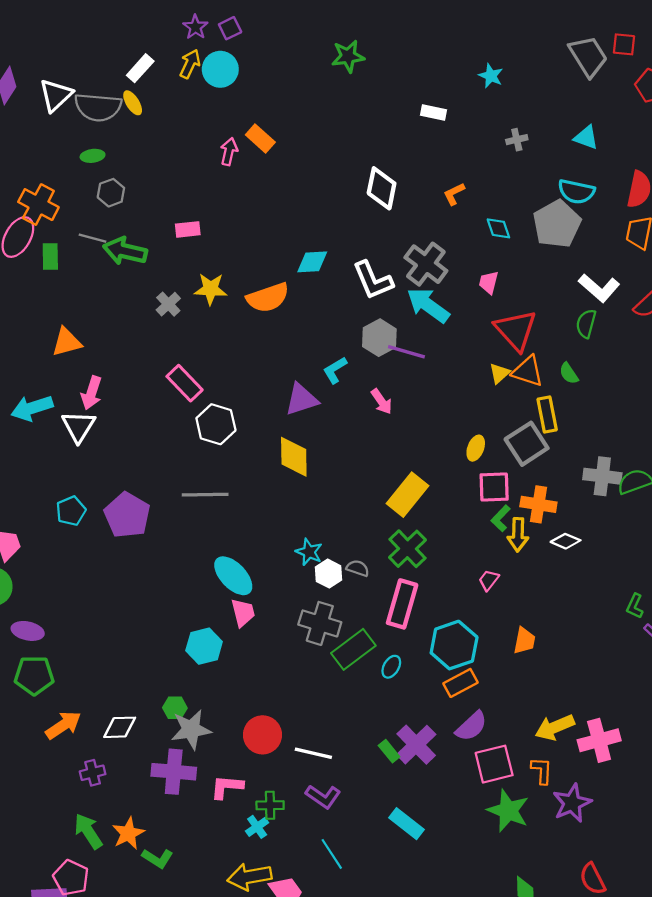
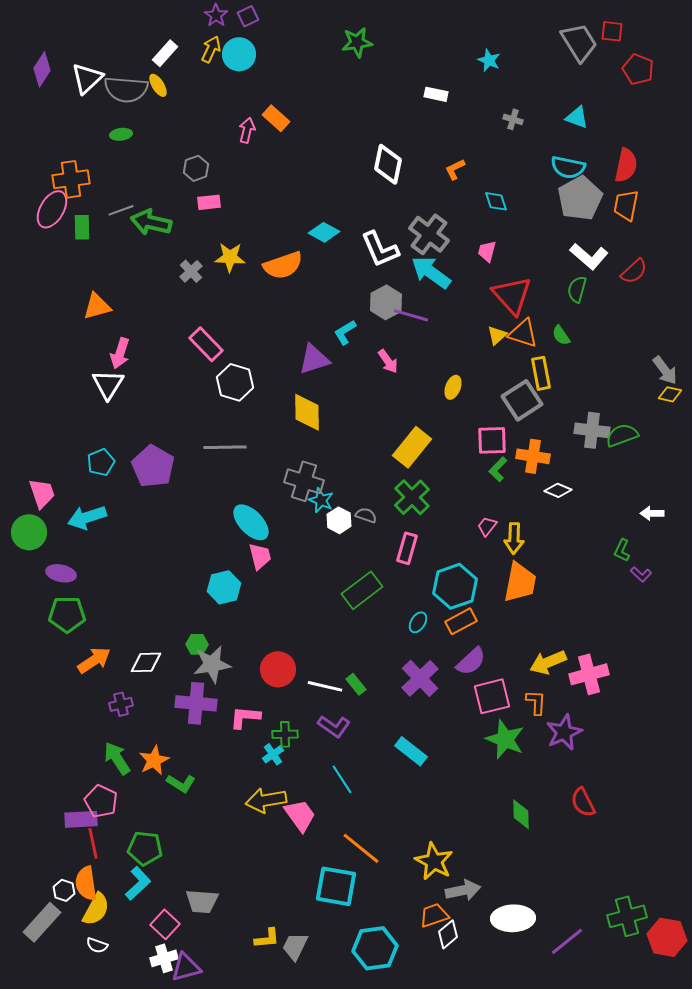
gray cross: (517, 140) -> (513, 119), turned 30
gray hexagon: (111, 193) -> (196, 168), moved
orange cross: (38, 205) -> (71, 179), turned -36
gray pentagon: (557, 224) -> (580, 198), moved
gray line: (93, 238) -> (121, 210), turned -35
cyan diamond: (312, 262) -> (324, 232), turned 32
cyan arrow: (32, 408) -> (87, 517), moved
yellow ellipse: (476, 448) -> (453, 387), moved
yellow arrow: (518, 535) -> (514, 538), moved
pink rectangle: (402, 604) -> (407, 548), size x0.7
gray cross: (320, 623) -> (304, 481), moved
orange trapezoid: (524, 641) -> (520, 582), size x1.6
cyan ellipse: (391, 667) -> (418, 622), moved
green rectangle: (389, 751) -> (356, 684), moved

